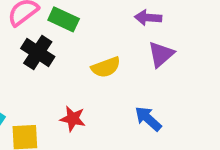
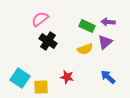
green rectangle: (64, 19) -> (87, 26), moved
purple triangle: (161, 54) -> (105, 42), moved

